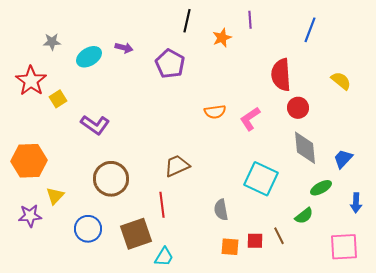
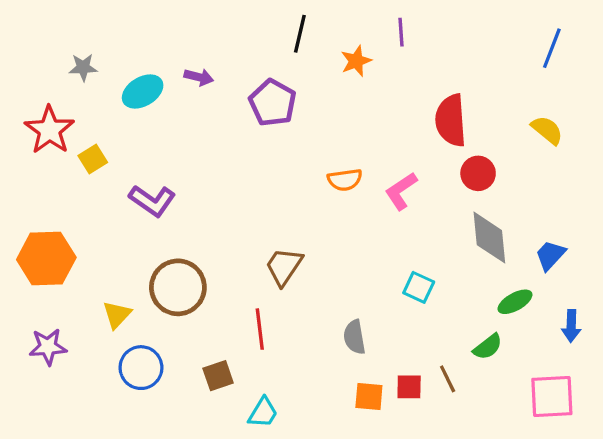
blue line: (310, 30) -> (552, 48), moved
brown trapezoid: (177, 166) -> (284, 266), turned -32
cyan square: (261, 179) -> (419, 287), size x0.6
yellow triangle: (55, 196) -> (117, 315), moved
brown square: (136, 234) -> (218, 376), size x0.6

